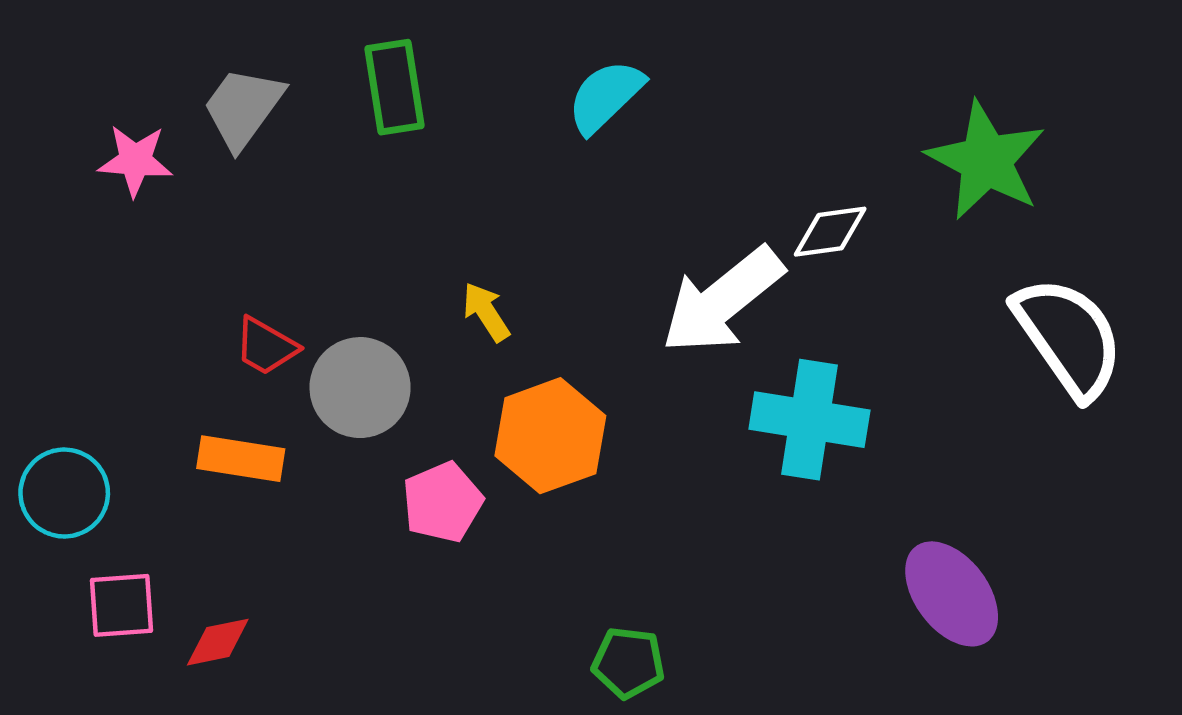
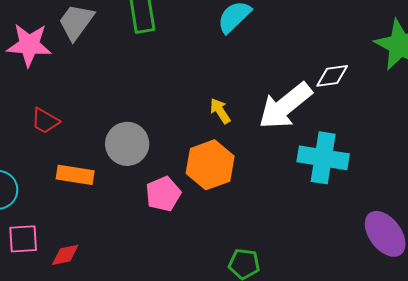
pink star: (135, 161) -> (29, 45), size x1.4
yellow arrow: (486, 312) -> (220, 111), moved
red trapezoid: (266, 346) -> (45, 121), moved

